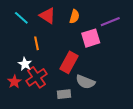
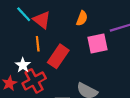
red triangle: (47, 16) -> (42, 20), moved
red rectangle: (69, 62) -> (58, 56), moved

